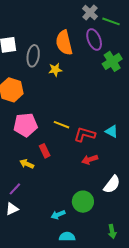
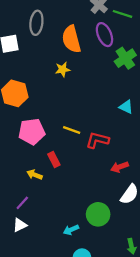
gray ellipse: (33, 56) -> (36, 23), moved
cyan triangle: (112, 131) -> (126, 107), moved
red arrow: (90, 160) -> (120, 167), moved

